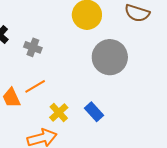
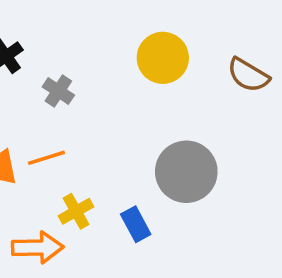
gray circle: (110, 57) -> (186, 172), moved

